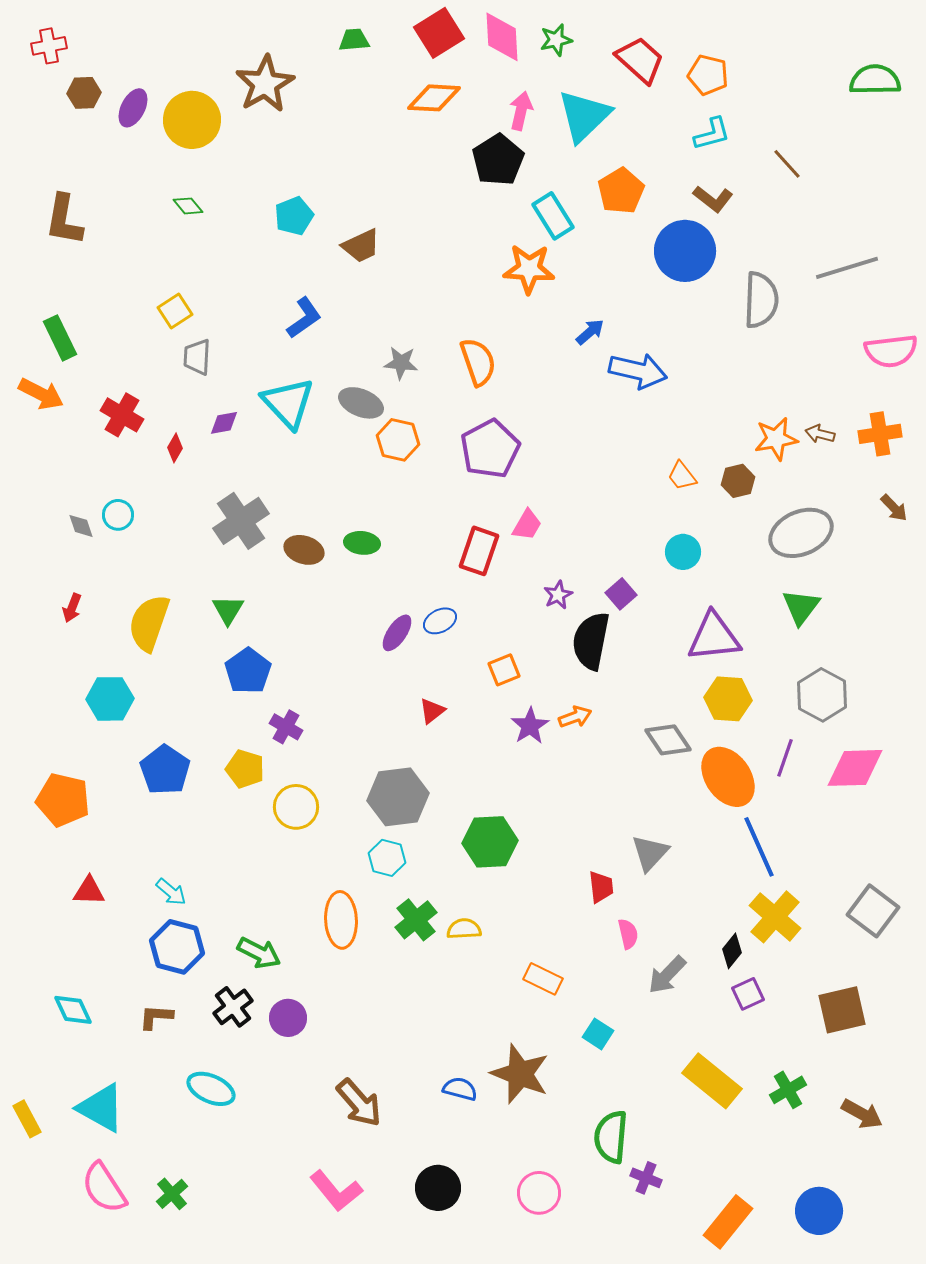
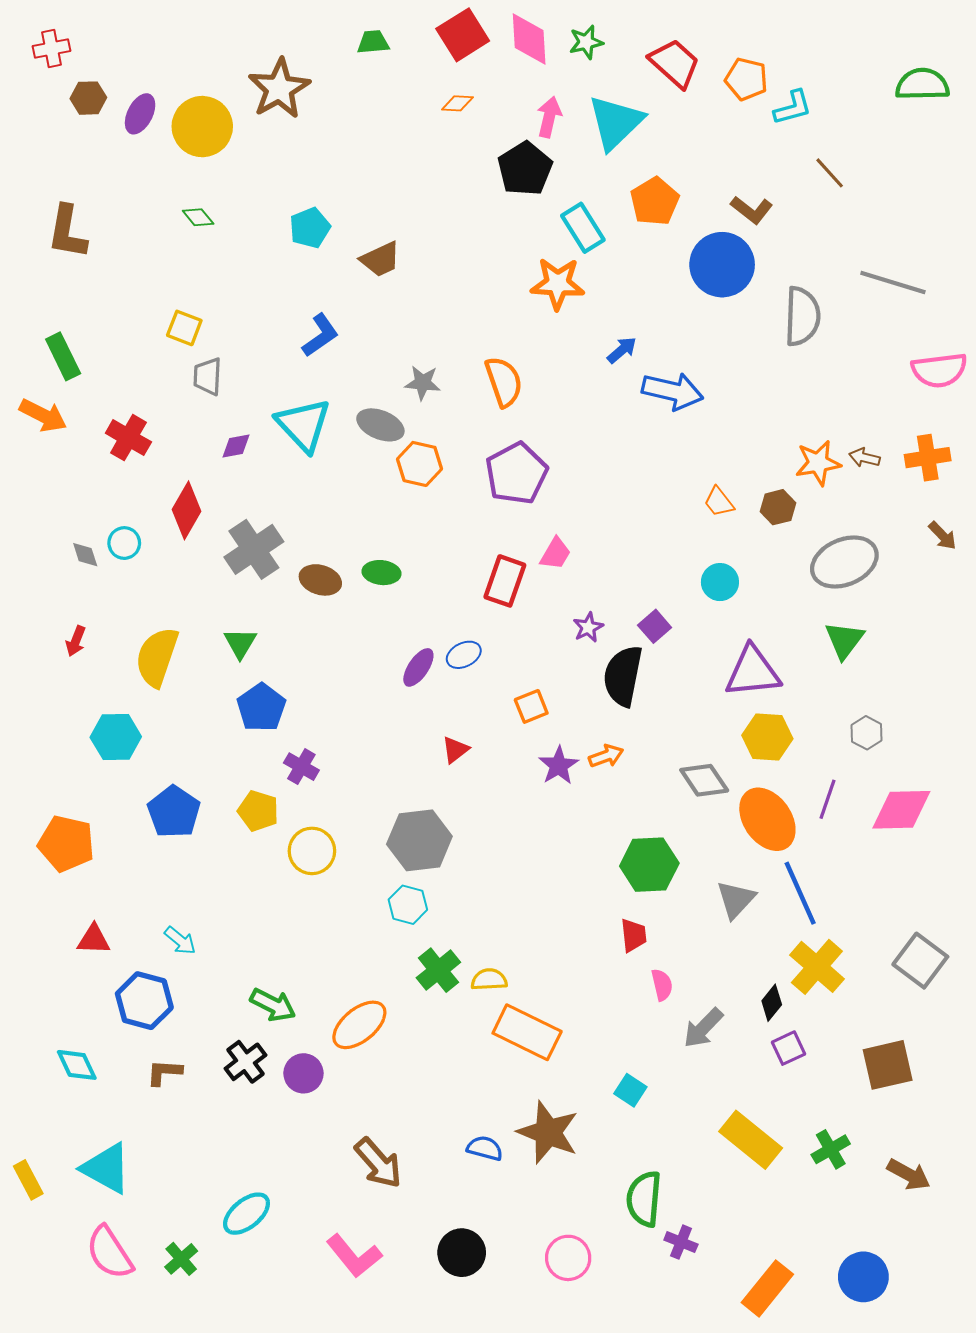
orange diamond: (434, 98) -> (457, 103), size x0.6
cyan L-shape: (712, 134) -> (793, 108), moved
gray line: (847, 268) -> (893, 283), turned 34
yellow square: (175, 311) -> (184, 328), turned -36
red diamond: (175, 448) -> (186, 510), moved, size x1.8
gray hexagon: (822, 695) -> (867, 733), size x0.6
green hexagon: (490, 842) -> (649, 865), moved
gray triangle: (650, 853) -> (736, 899), moved
orange ellipse: (341, 920) -> (359, 1025), moved, turned 54
blue hexagon: (177, 947) -> (144, 1001), moved
orange rectangle: (543, 979) -> (527, 1032), moved, size x1.6
cyan ellipse: (211, 1089) -> (247, 1214), moved, turned -63

